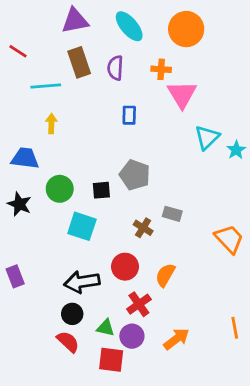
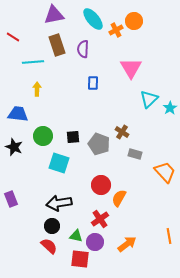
orange circle: (186, 29) -> (134, 21), size x0.7
orange cross: (161, 69) -> (116, 30), moved, turned -32
gray pentagon: (135, 175) -> (99, 144), moved
gray rectangle: (172, 214) -> (135, 154), moved
brown cross: (143, 228) -> (122, 132), moved
red circle: (125, 267) -> (101, 185), moved

